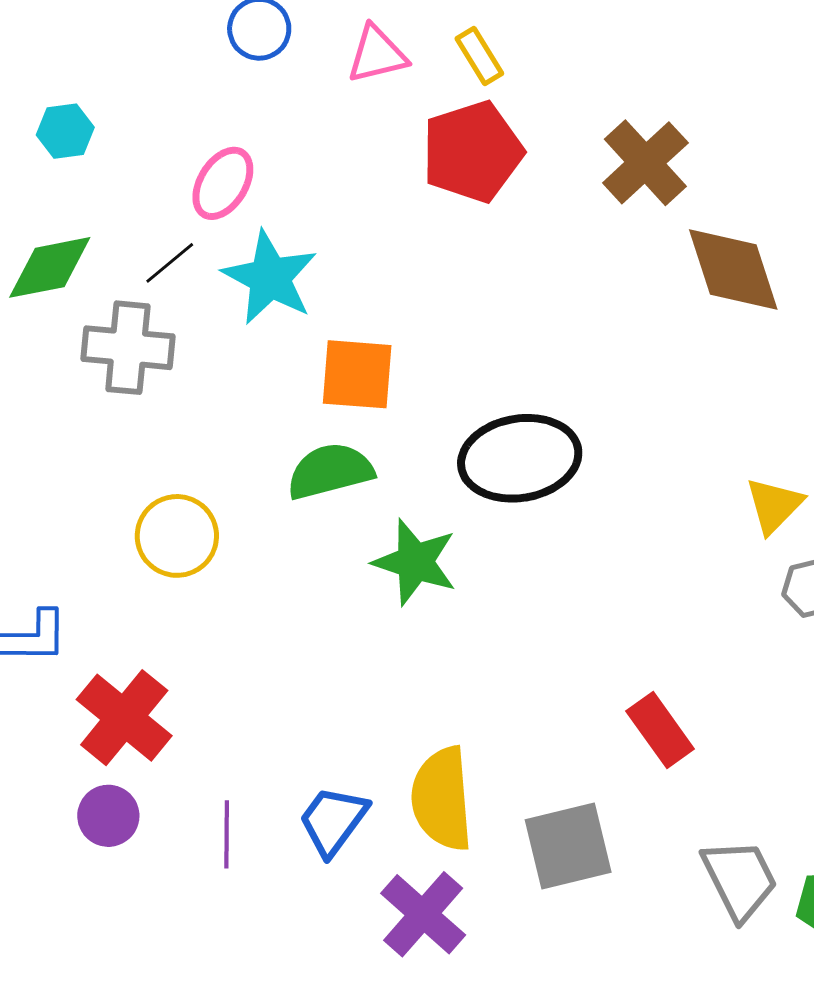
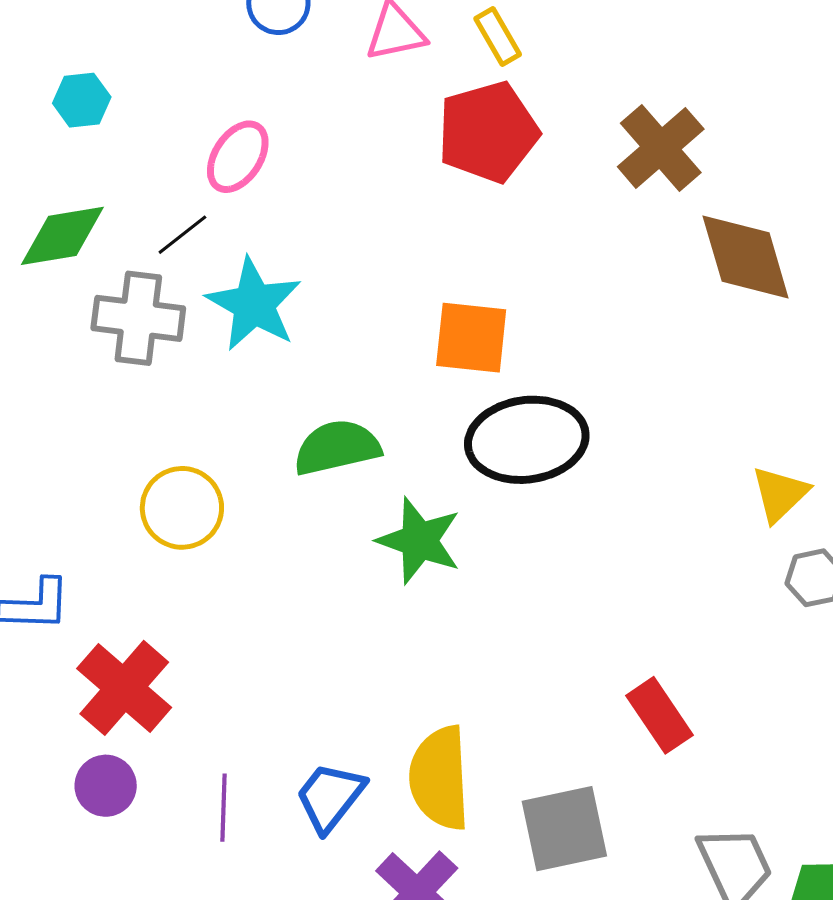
cyan star: (270, 278) -> (254, 304), moved
orange square: (357, 374) -> (471, 338), moved

